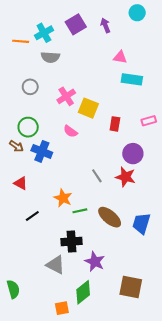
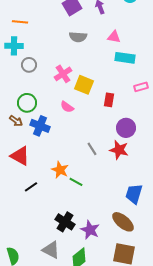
cyan cross: (44, 33) -> (14, 46), moved, turned 30
gray semicircle: (50, 57) -> (78, 37), moved
pink rectangle: (149, 121) -> (141, 87), moved
red triangle: (21, 183) -> (20, 156), size x1.5
green line: (80, 211) -> (76, 182), turned 40
brown ellipse: (110, 217) -> (123, 222), moved
black cross: (71, 241) -> (65, 222), moved, turned 36
gray triangle: (56, 265) -> (51, 250), moved

